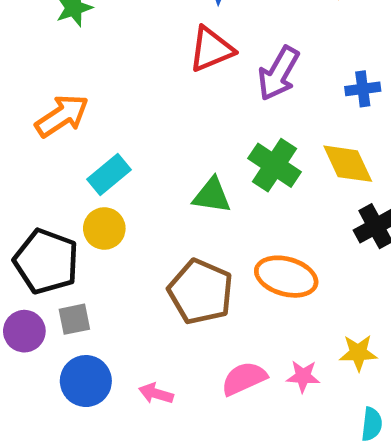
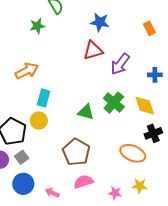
cyan rectangle: (109, 174) -> (44, 98), turned -42
orange ellipse: (286, 277) -> (133, 153), moved
gray square: (74, 319) -> (22, 157), turned -32
pink semicircle: (244, 378) -> (83, 182), moved

